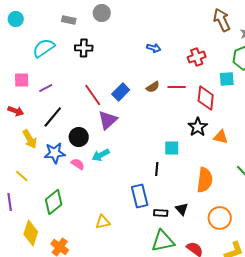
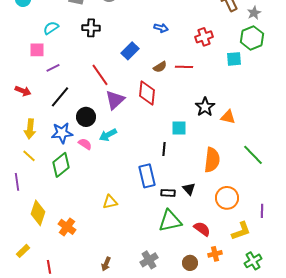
cyan semicircle: (44, 48) -> (51, 28), size x0.7
pink square: (22, 80) -> (37, 50), moved
blue rectangle: (121, 92) -> (130, 51), moved
red diamond: (206, 98) -> (147, 93), moved
yellow arrow: (30, 139) -> (30, 129), moved, turned 36
green diamond: (54, 202) -> (61, 165), moved

